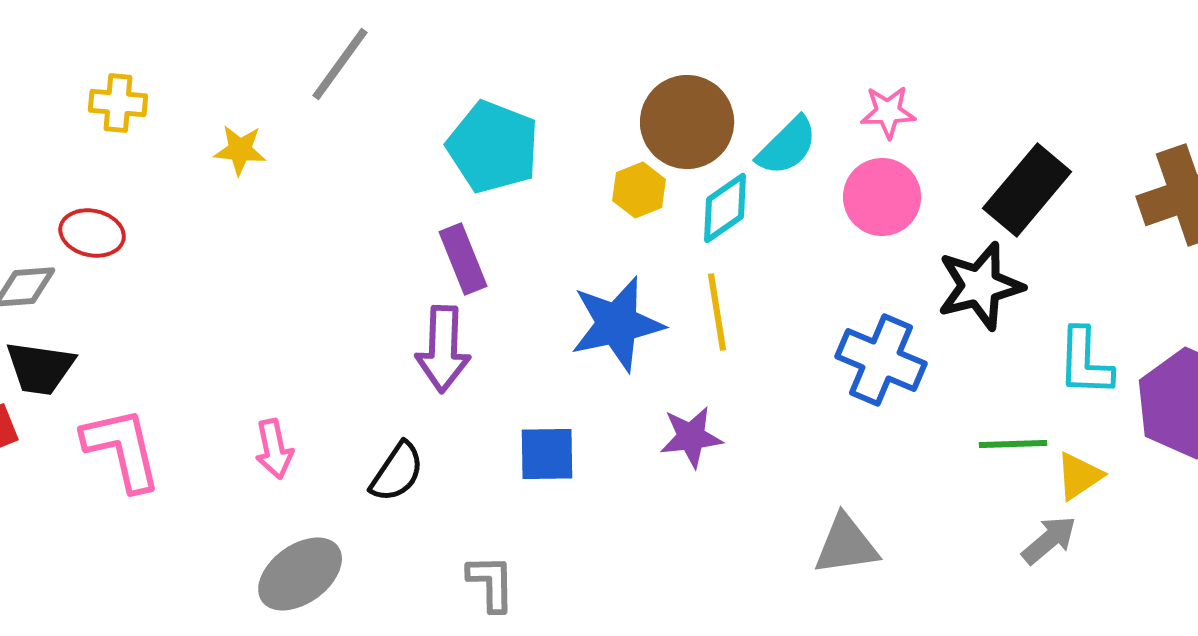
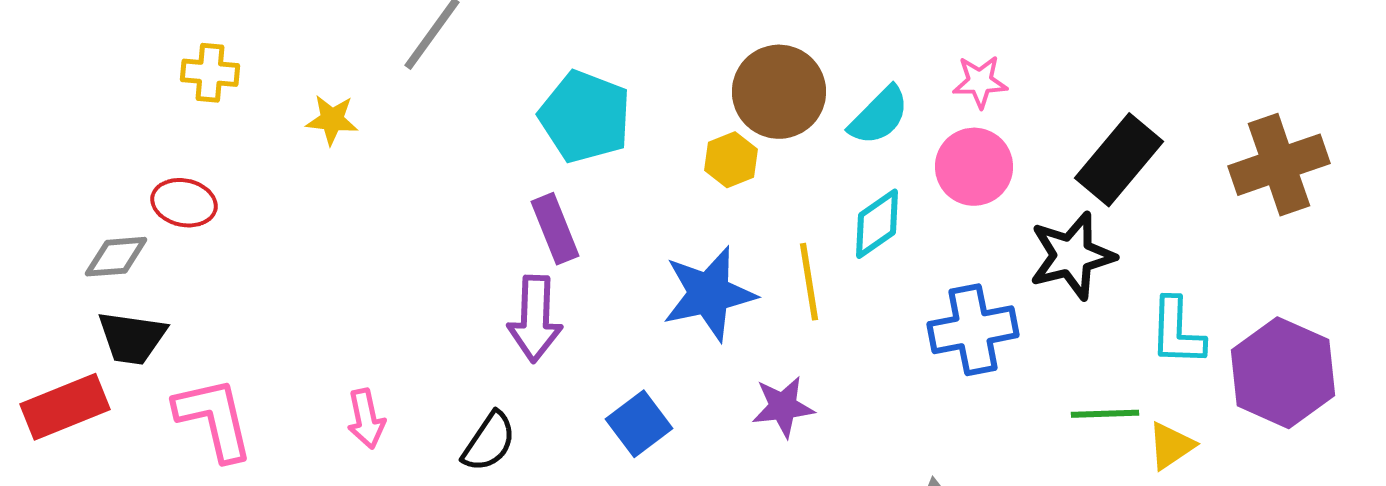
cyan diamond: (725, 208) -> (877, 224), moved
blue cross: (881, 360) -> (973, 330), turned -34
blue square: (547, 454) -> (639, 424), turned -36

